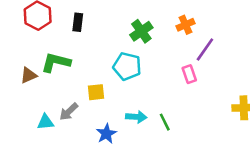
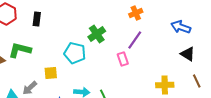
orange cross: (185, 25) -> (136, 13), moved
green cross: (141, 31) -> (97, 34), moved

